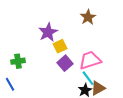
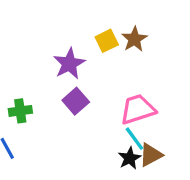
yellow square: (60, 46) -> (107, 41), moved
purple square: (65, 63) -> (76, 101), moved

